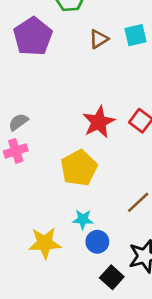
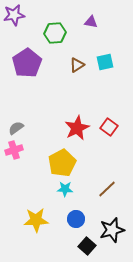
cyan star: (83, 219) -> (65, 189), moved

